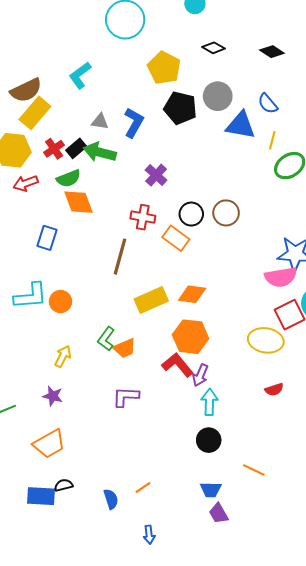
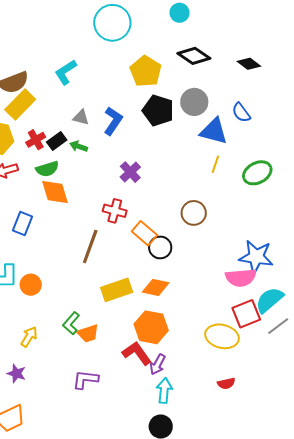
black diamond: (214, 48) -> (194, 56), size x1.5
yellow line: (272, 140) -> (215, 164), moved
green arrow: (100, 152) -> (79, 146), size x0.6
black circle: (191, 214) -> (160, 247), moved

